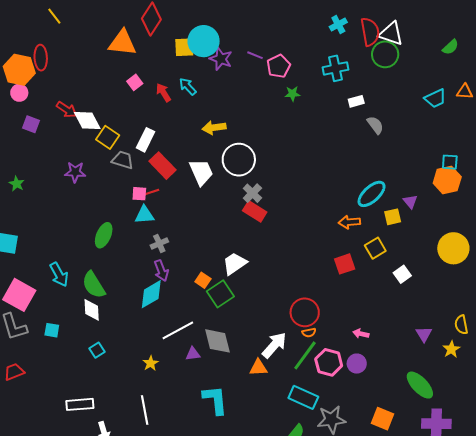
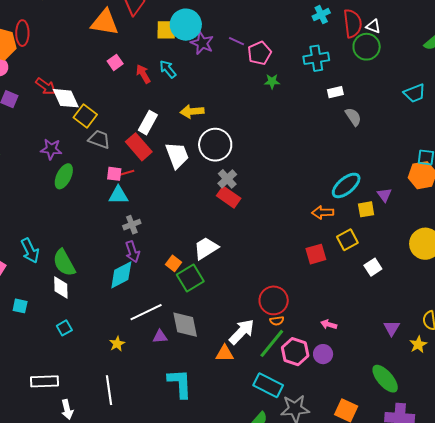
white triangle: (391, 34) -> (373, 26), size x0.6
white rectangle: (146, 140) -> (148, 123), moved
green ellipse: (104, 235) -> (64, 176), moved

